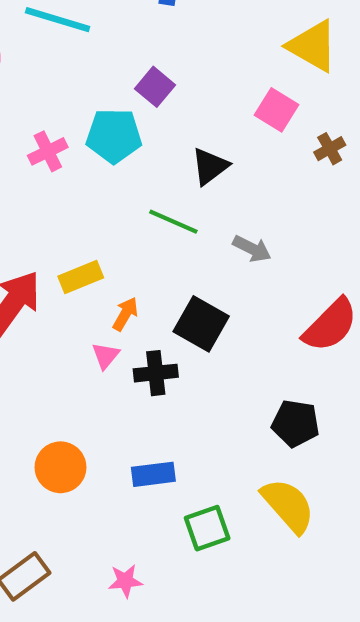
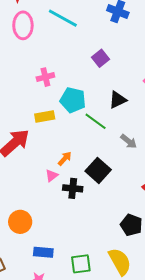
cyan pentagon: (114, 136) -> (73, 100), moved
yellow rectangle: (81, 277) -> (45, 116), moved
blue rectangle: (153, 474) -> (43, 252), moved

